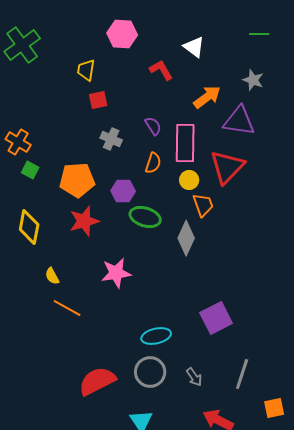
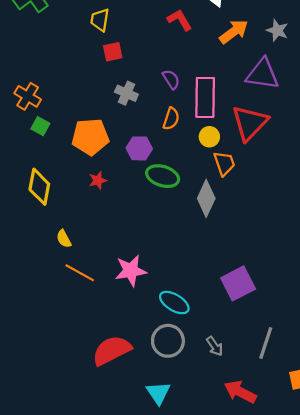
orange arrow: (207, 97) -> (234, 32), moved
red star: (84, 221) -> (98, 180), size x0.6
pink star: (116, 273) -> (131, 271), moved
cyan ellipse: (156, 336) -> (174, 303), turned 44

